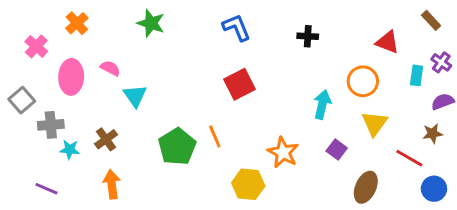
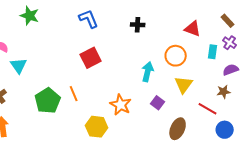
brown rectangle: (431, 20) -> (228, 21), moved

